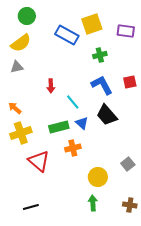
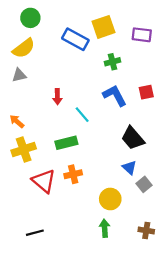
black trapezoid: (107, 115) -> (133, 138), moved
blue triangle: (82, 123) -> (129, 167), moved
orange cross: (73, 148) -> (73, 174), moved

